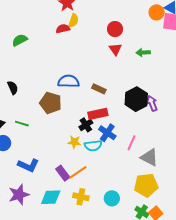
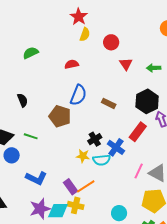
red semicircle: (63, 29) -> (72, 64), moved
red circle: (115, 29) -> (111, 42), moved
blue semicircle: (68, 81) -> (78, 95), turned 110
black hexagon: (136, 99) -> (147, 101), moved
red rectangle: (98, 114) -> (138, 132), moved, turned -42
pink line: (132, 143) -> (139, 171), moved
purple star: (19, 195) -> (40, 209), moved
yellow cross: (81, 197) -> (76, 205), moved

